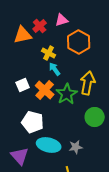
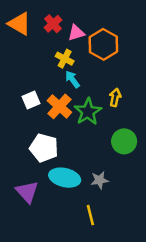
pink triangle: (62, 20) -> (76, 33), moved
orange triangle: (23, 35) -> (19, 24), moved, turned 42
yellow arrow: (88, 83) -> (115, 97), size x0.6

